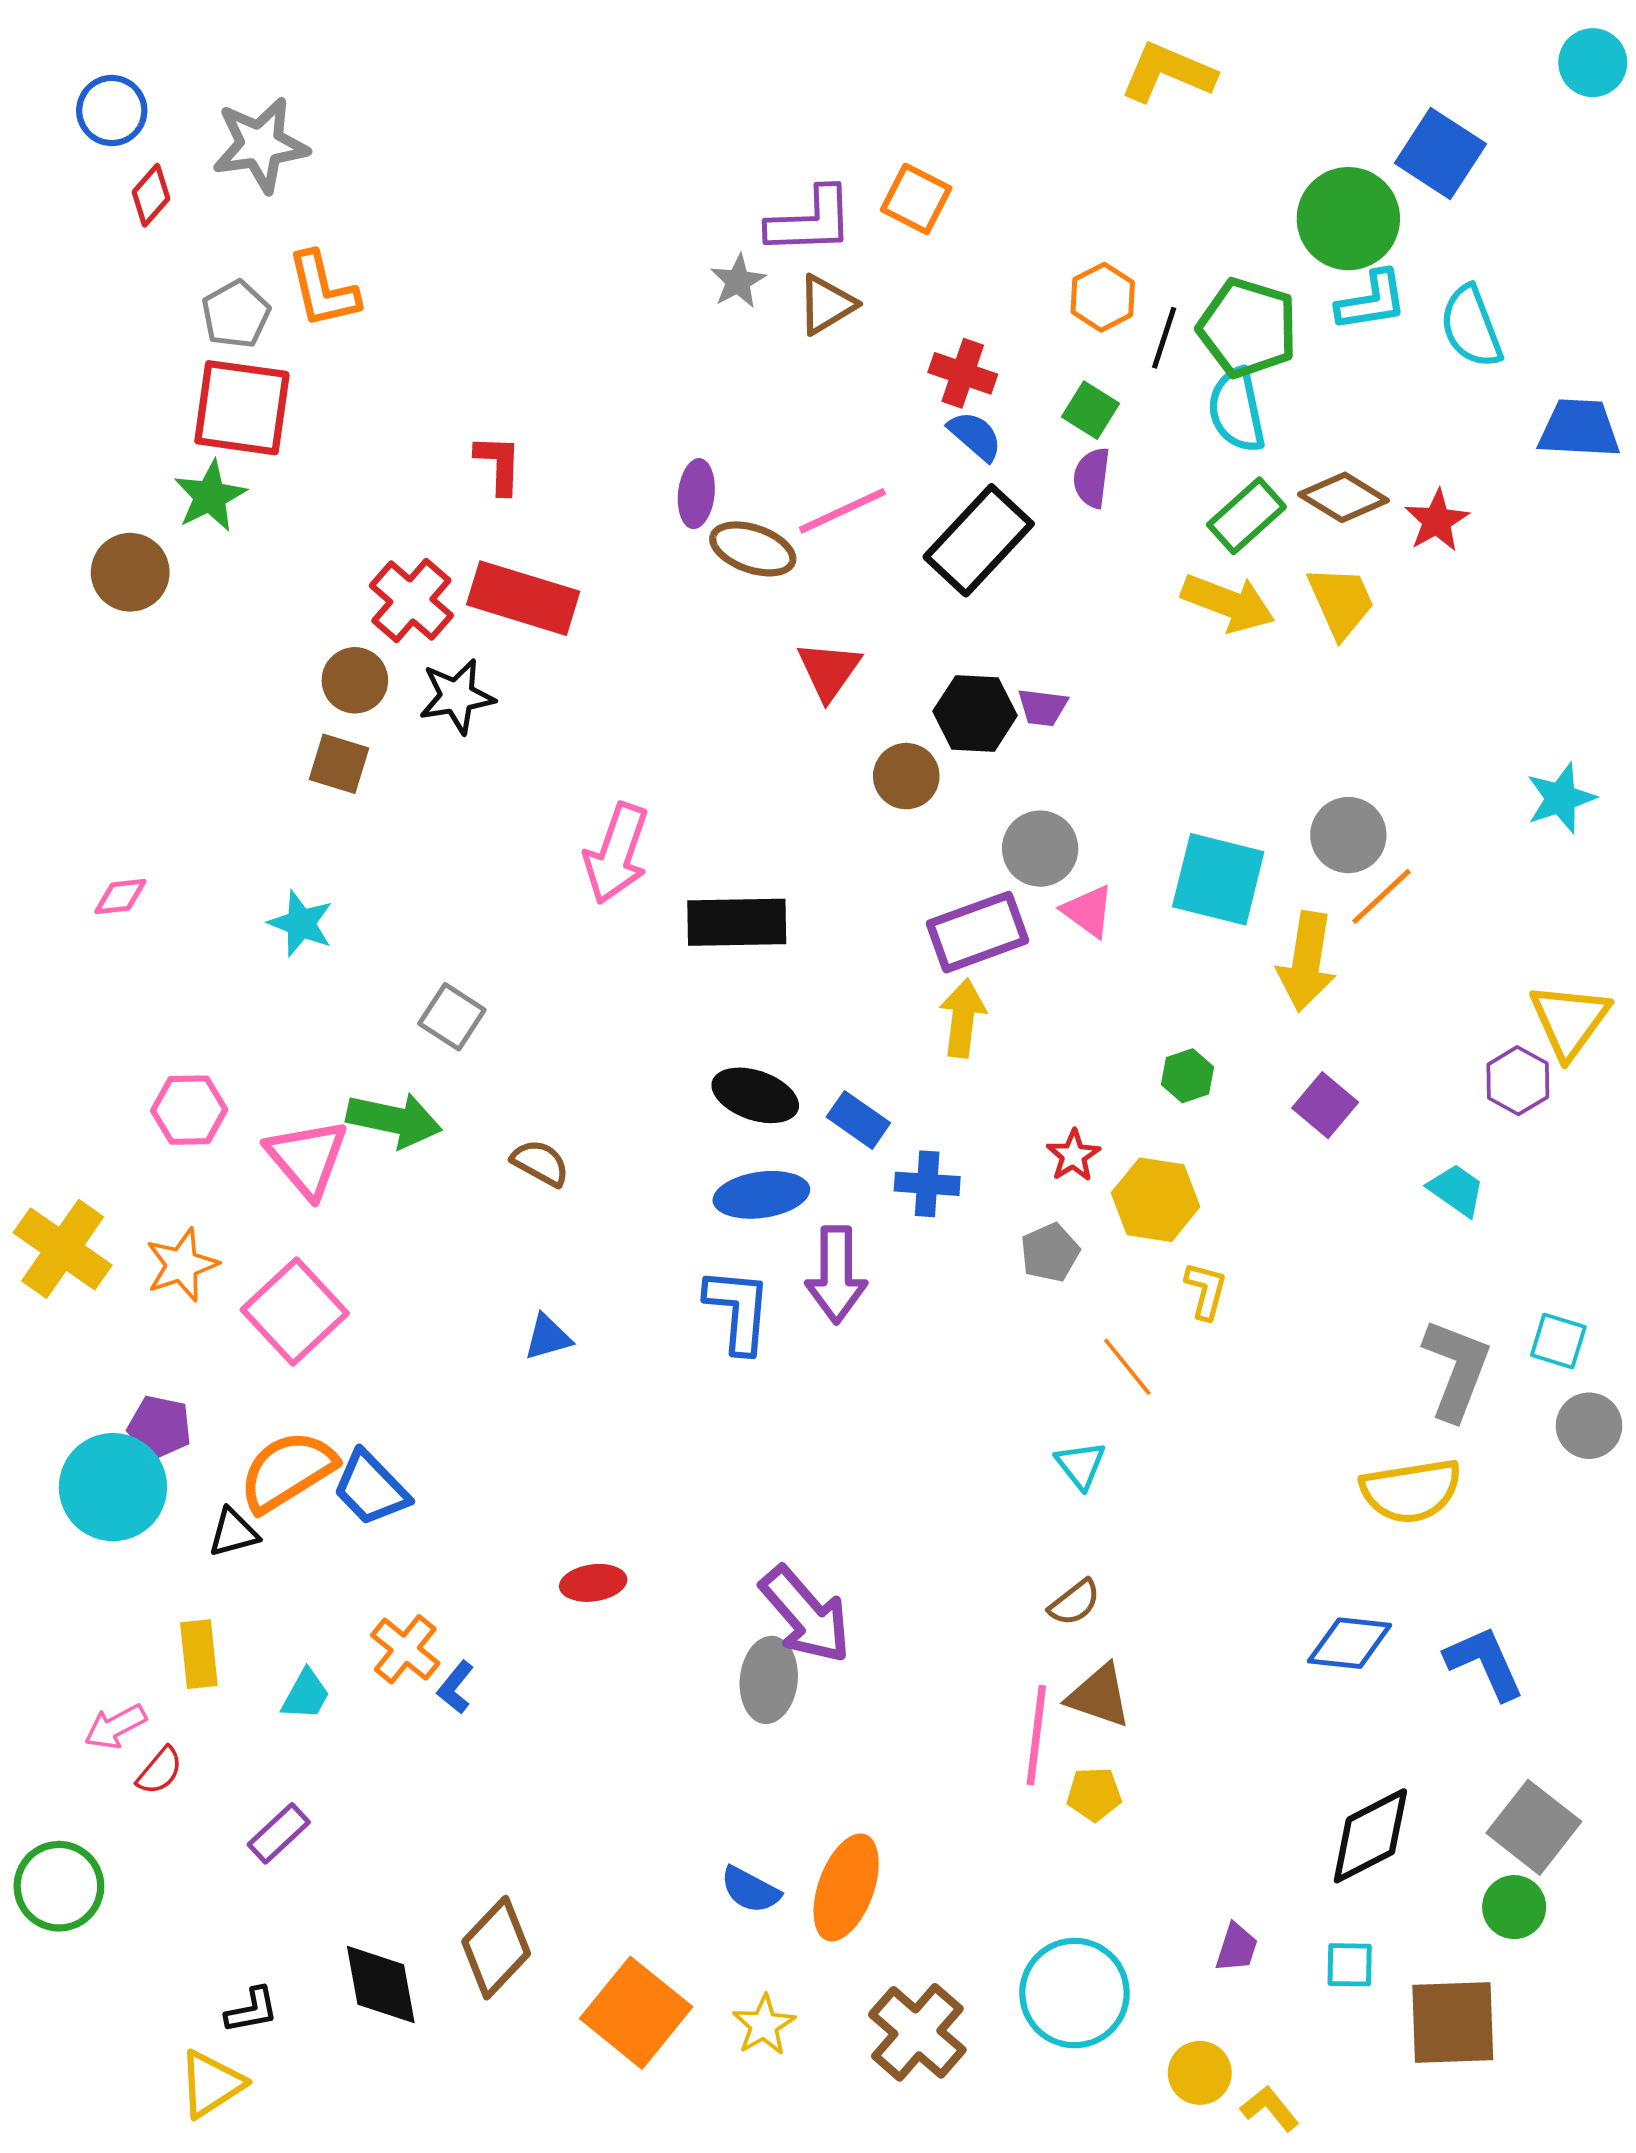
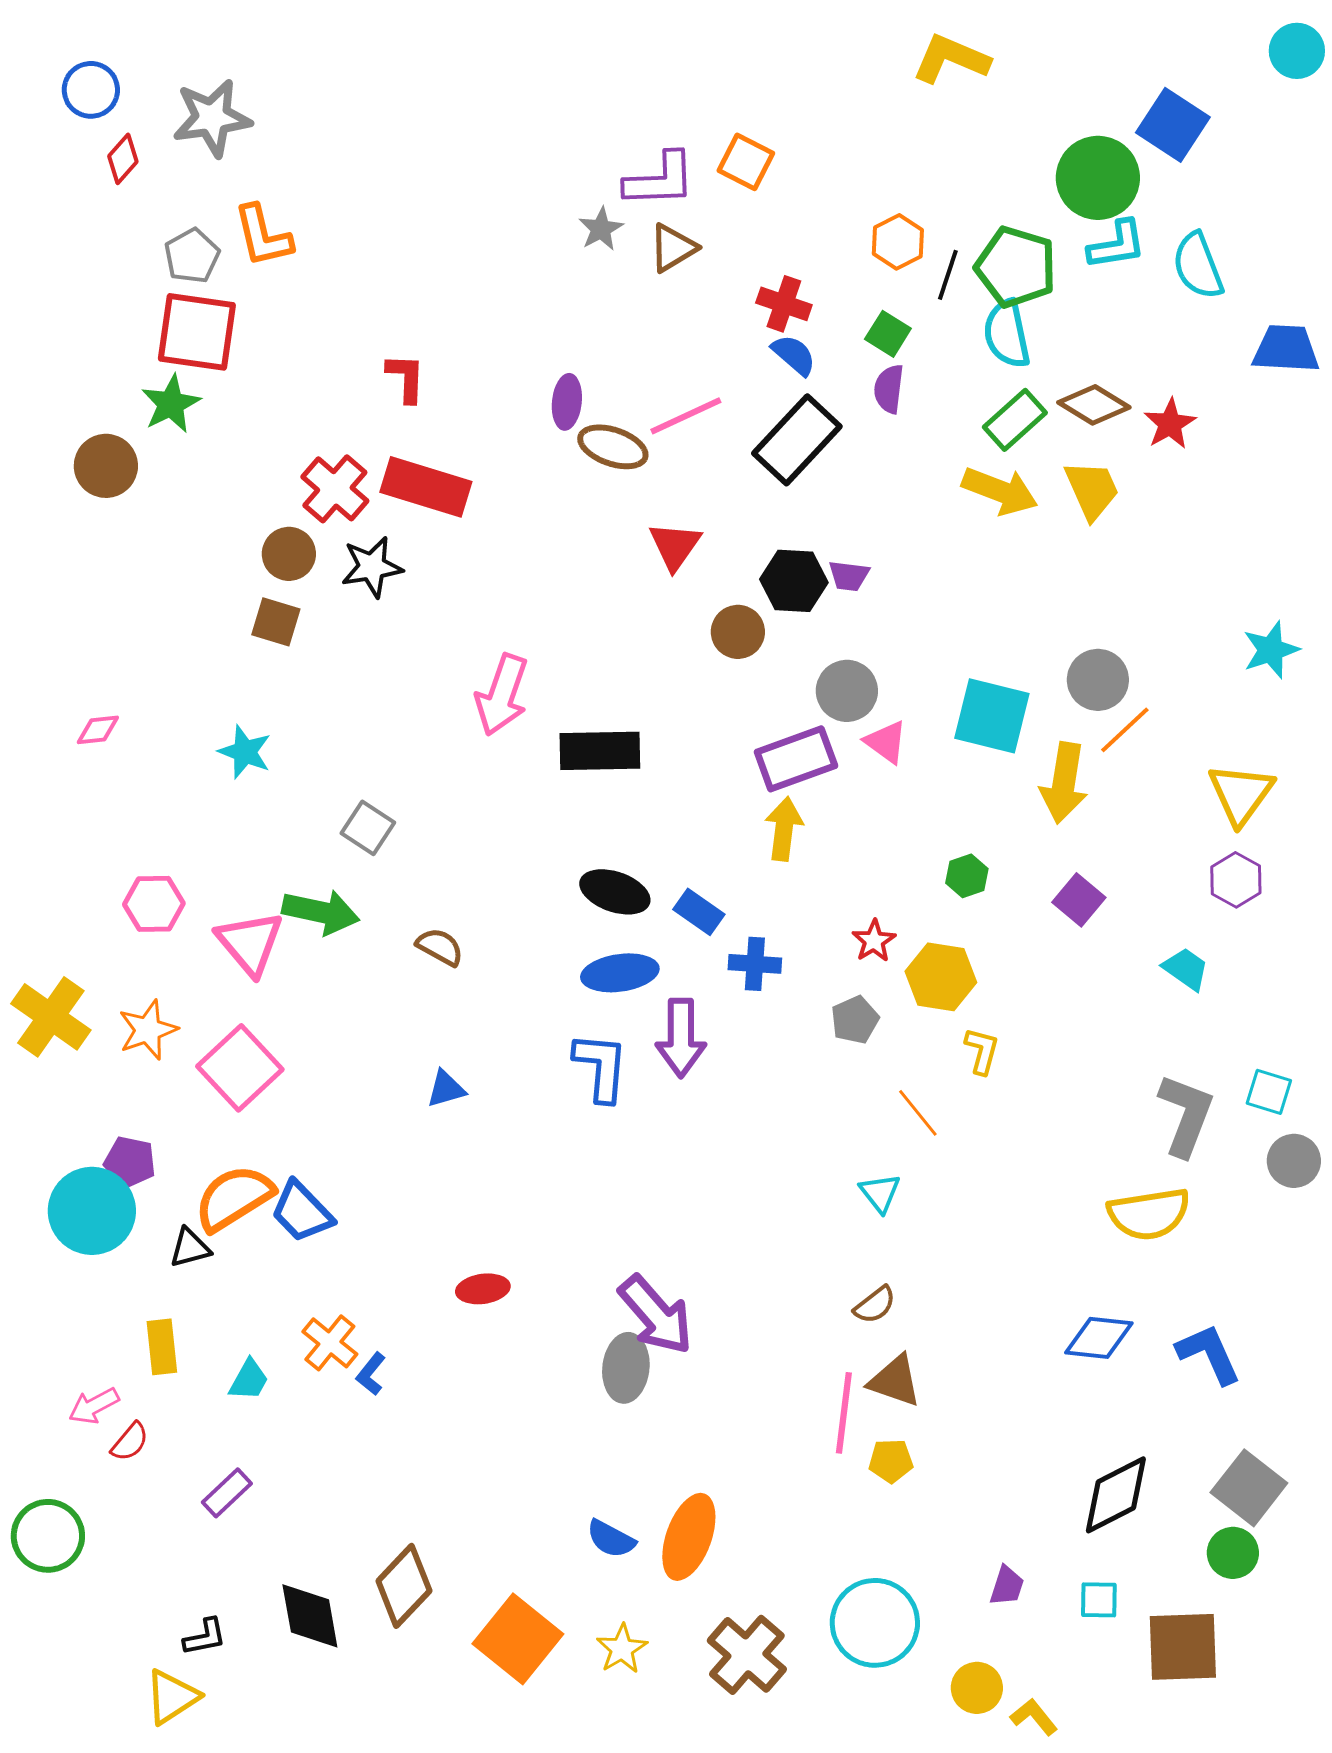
yellow triangle: (1569, 1020) -> (1241, 794), moved

